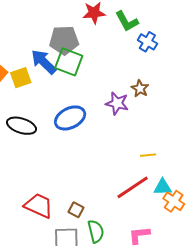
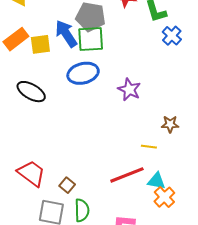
green square: (69, 62) -> (91, 39), turned -36
brown star: (140, 89) -> (170, 124), moved, turned 30
blue ellipse: (70, 118) -> (83, 73), moved

